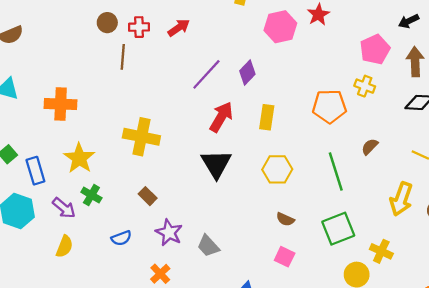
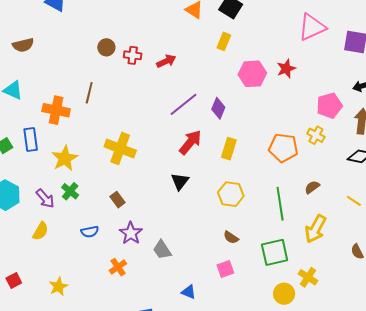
brown line: (123, 57) -> (89, 93), moved
purple diamond: (247, 73) -> (218, 108), turned -30
black triangle: (216, 164) -> (180, 181), size x0.7
blue rectangle: (35, 171) -> (31, 139), moved
yellow arrow: (401, 199) -> (315, 229), moved
pink square: (285, 257) -> (225, 269), turned 36

